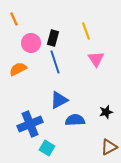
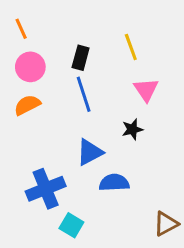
pink circle: (31, 43) -> (30, 67), moved
black star: (106, 112) -> (132, 129), moved

